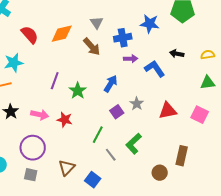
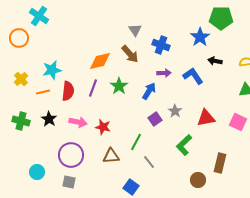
blue star: (150, 24) -> (200, 37), moved, turned 30
orange diamond: (62, 34) -> (100, 61), moved
red semicircle: (30, 35) -> (68, 91), moved, turned 48
blue cross: (123, 38) -> (161, 45), turned 30
purple arrow: (131, 59) -> (164, 73), moved
green star: (78, 91) -> (119, 86), moved
green L-shape: (134, 144) -> (184, 145), moved
brown triangle: (67, 168) -> (111, 156), moved, turned 42

